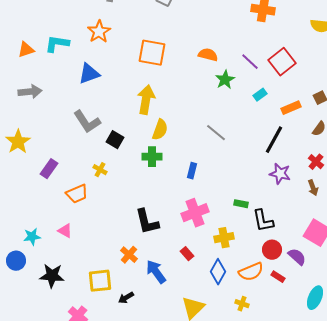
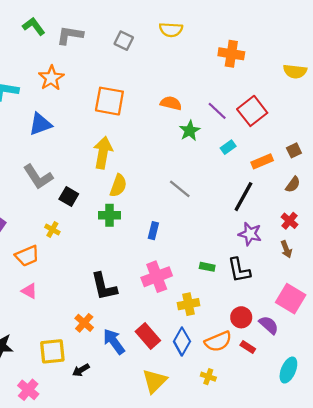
black L-shape: (263, 221) -> (239, 270), moved
pink triangle: (65, 231) -> (29, 291), moved
red rectangle: (187, 254) -> (148, 336), moved, size x1.6

